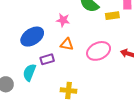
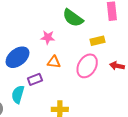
yellow rectangle: (112, 16) -> (98, 41), moved
pink ellipse: (99, 51) -> (87, 66), turned -30

